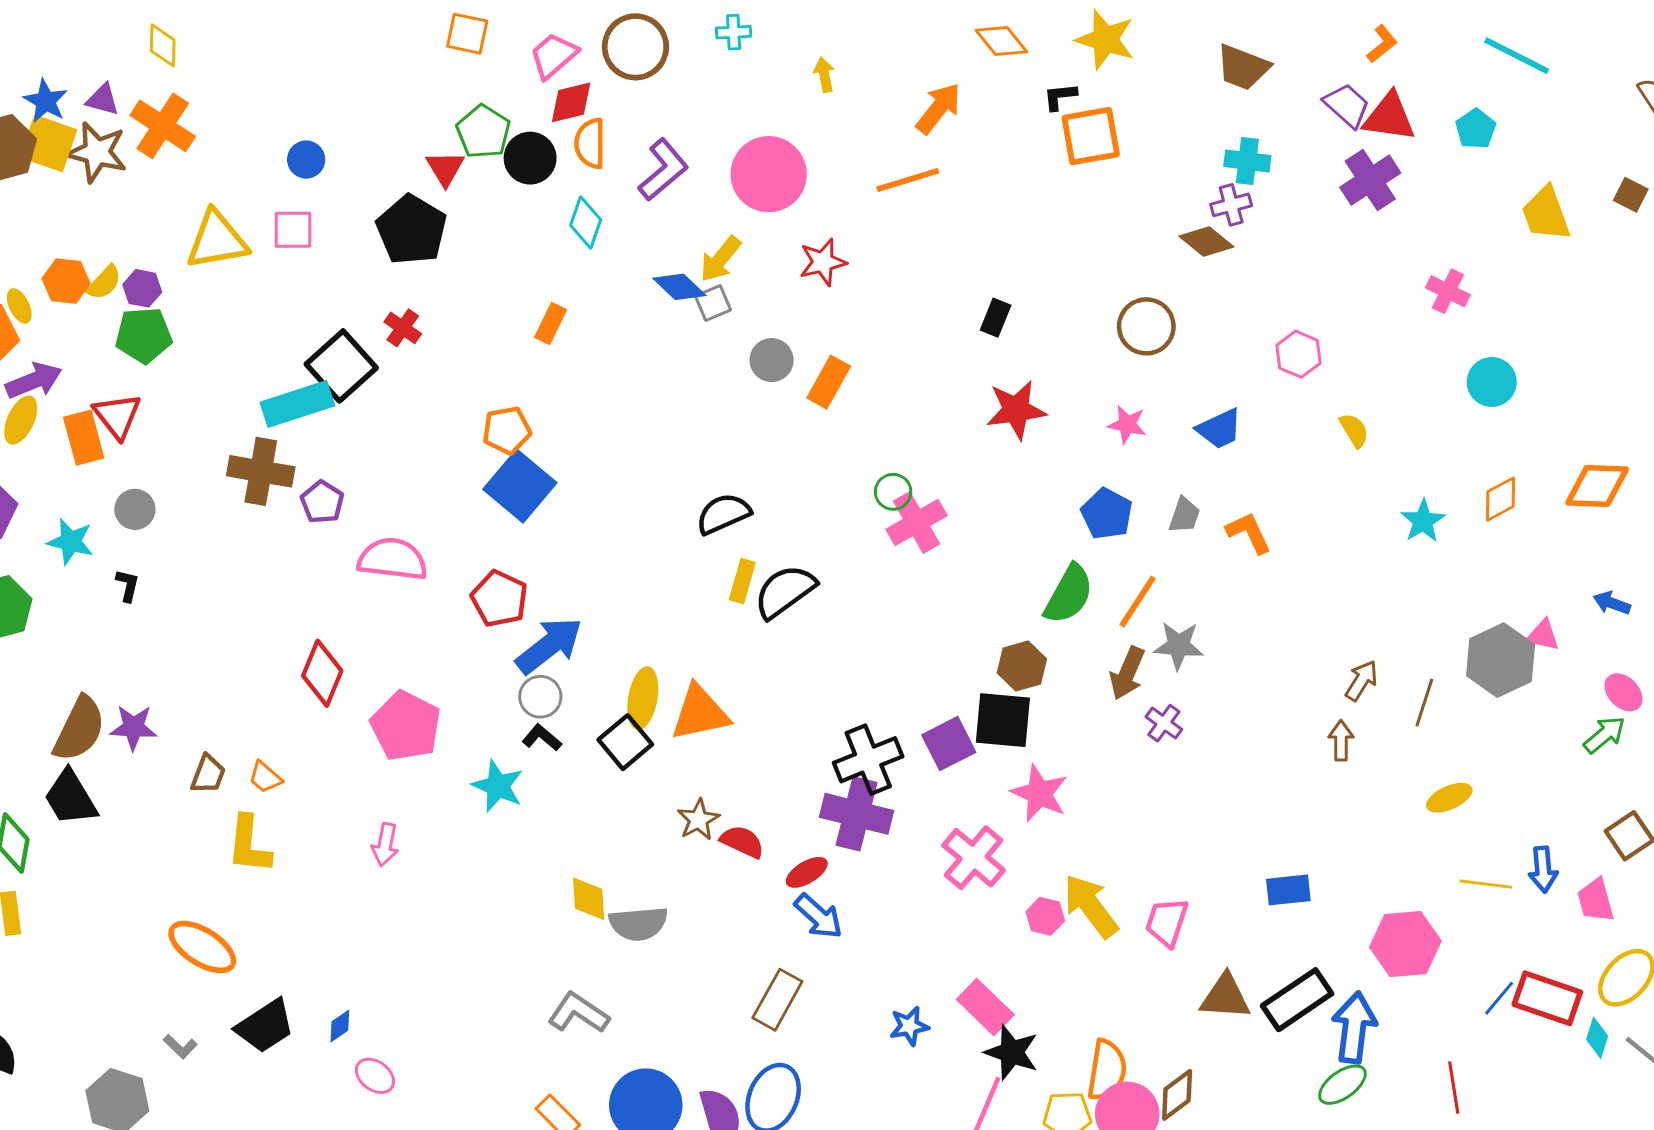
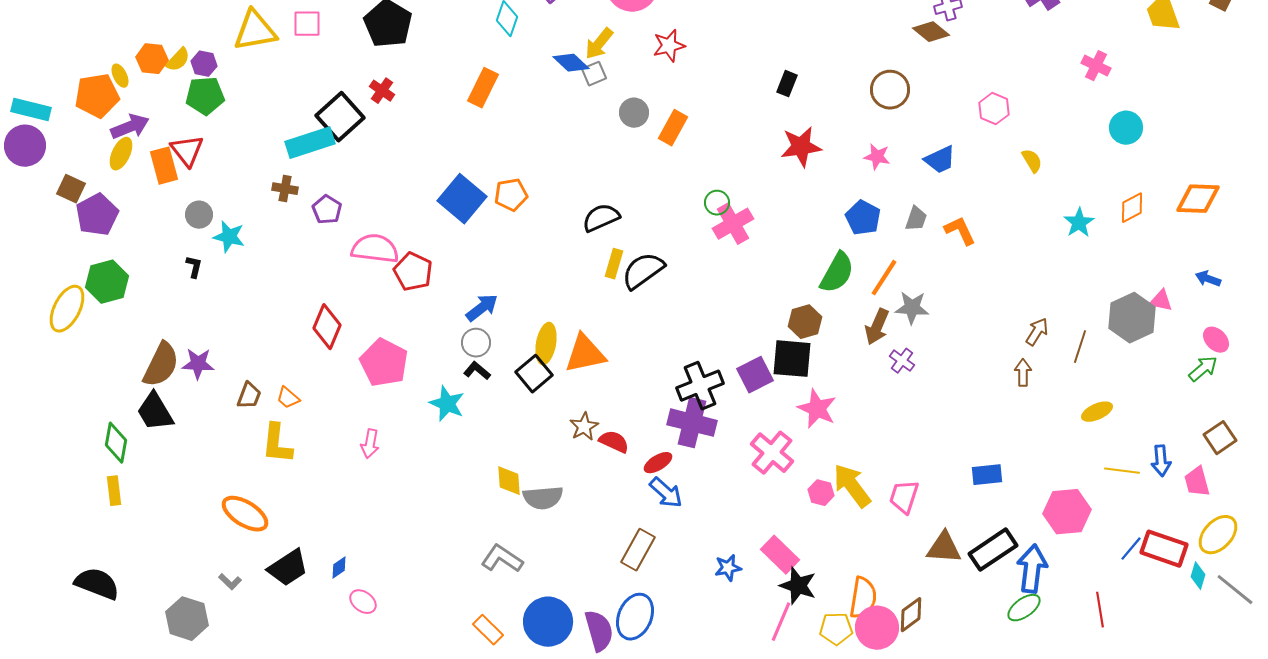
orange rectangle: (551, 323) -> (483, 88), size x1.4
orange pentagon: (507, 430) -> (511, 195), moved
brown cross: (261, 471) -> (285, 189), size x0.6
cyan star: (70, 542) -> (229, 237), moved
red pentagon: (499, 599) -> (413, 272), moved
blue arrow: (549, 645) -> (482, 308), size x0.7

